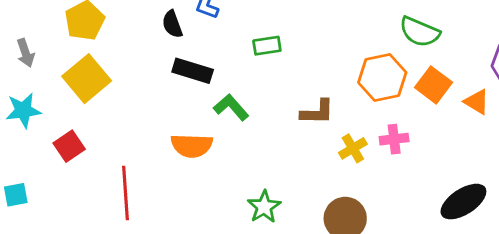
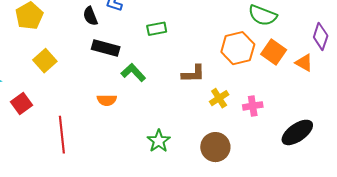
yellow square: (87, 79) -> (45, 61), moved, size x0.7
pink cross: (394, 139) -> (253, 106), moved
orange semicircle: (192, 146) -> (107, 100), size x0.7

